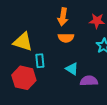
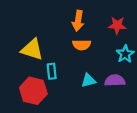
cyan triangle: (72, 69) -> (88, 80), turned -48
purple semicircle: (89, 81) -> (115, 80), moved

